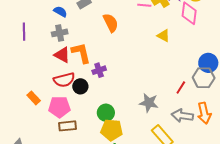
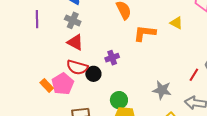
gray cross: (60, 33) -> (73, 20), turned 35
orange L-shape: (81, 53) -> (145, 33), moved, turned -70
red semicircle: (64, 80) -> (77, 67), turned 30
pink pentagon: (59, 107) -> (63, 84), moved, turned -30

